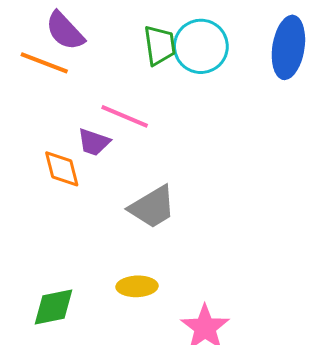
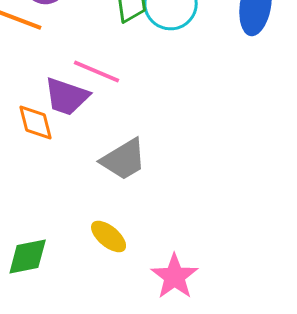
purple trapezoid: (94, 142) -> (67, 96), size x1.4
yellow ellipse: (137, 286) -> (109, 236), turned 42

